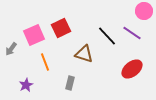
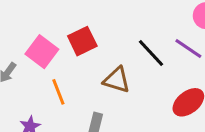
pink square: (34, 35) -> (42, 52), turned -30

